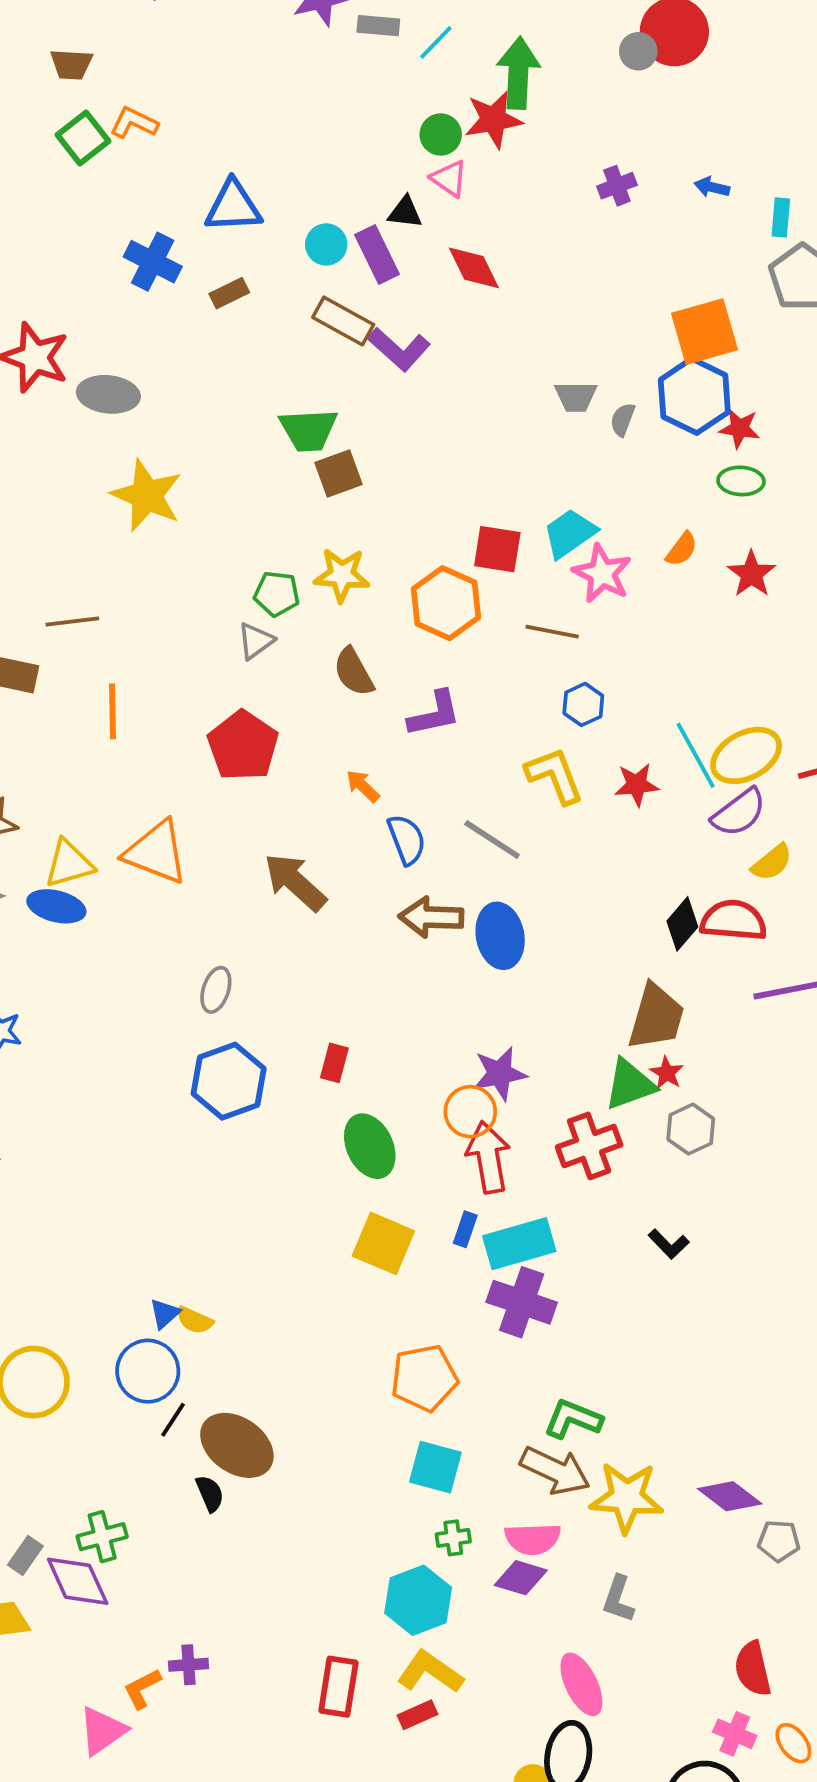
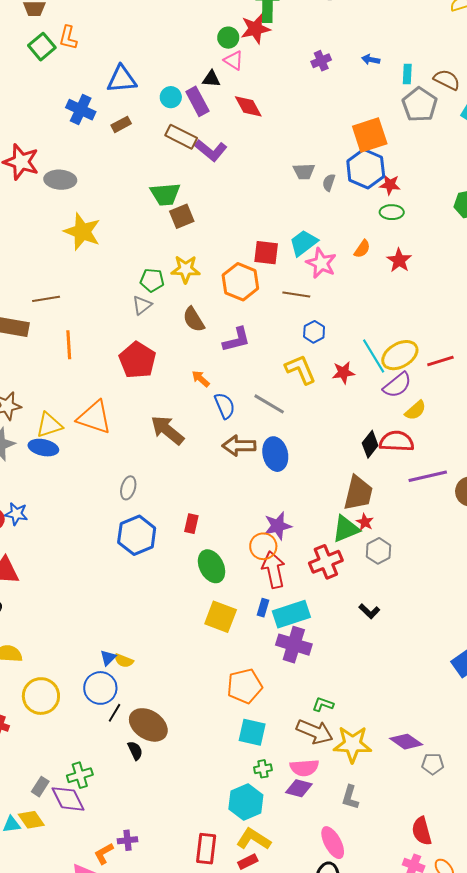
orange L-shape: (134, 123) -> (68, 38), turned -100
green L-shape: (573, 1419) -> (323, 704), size x0.7

